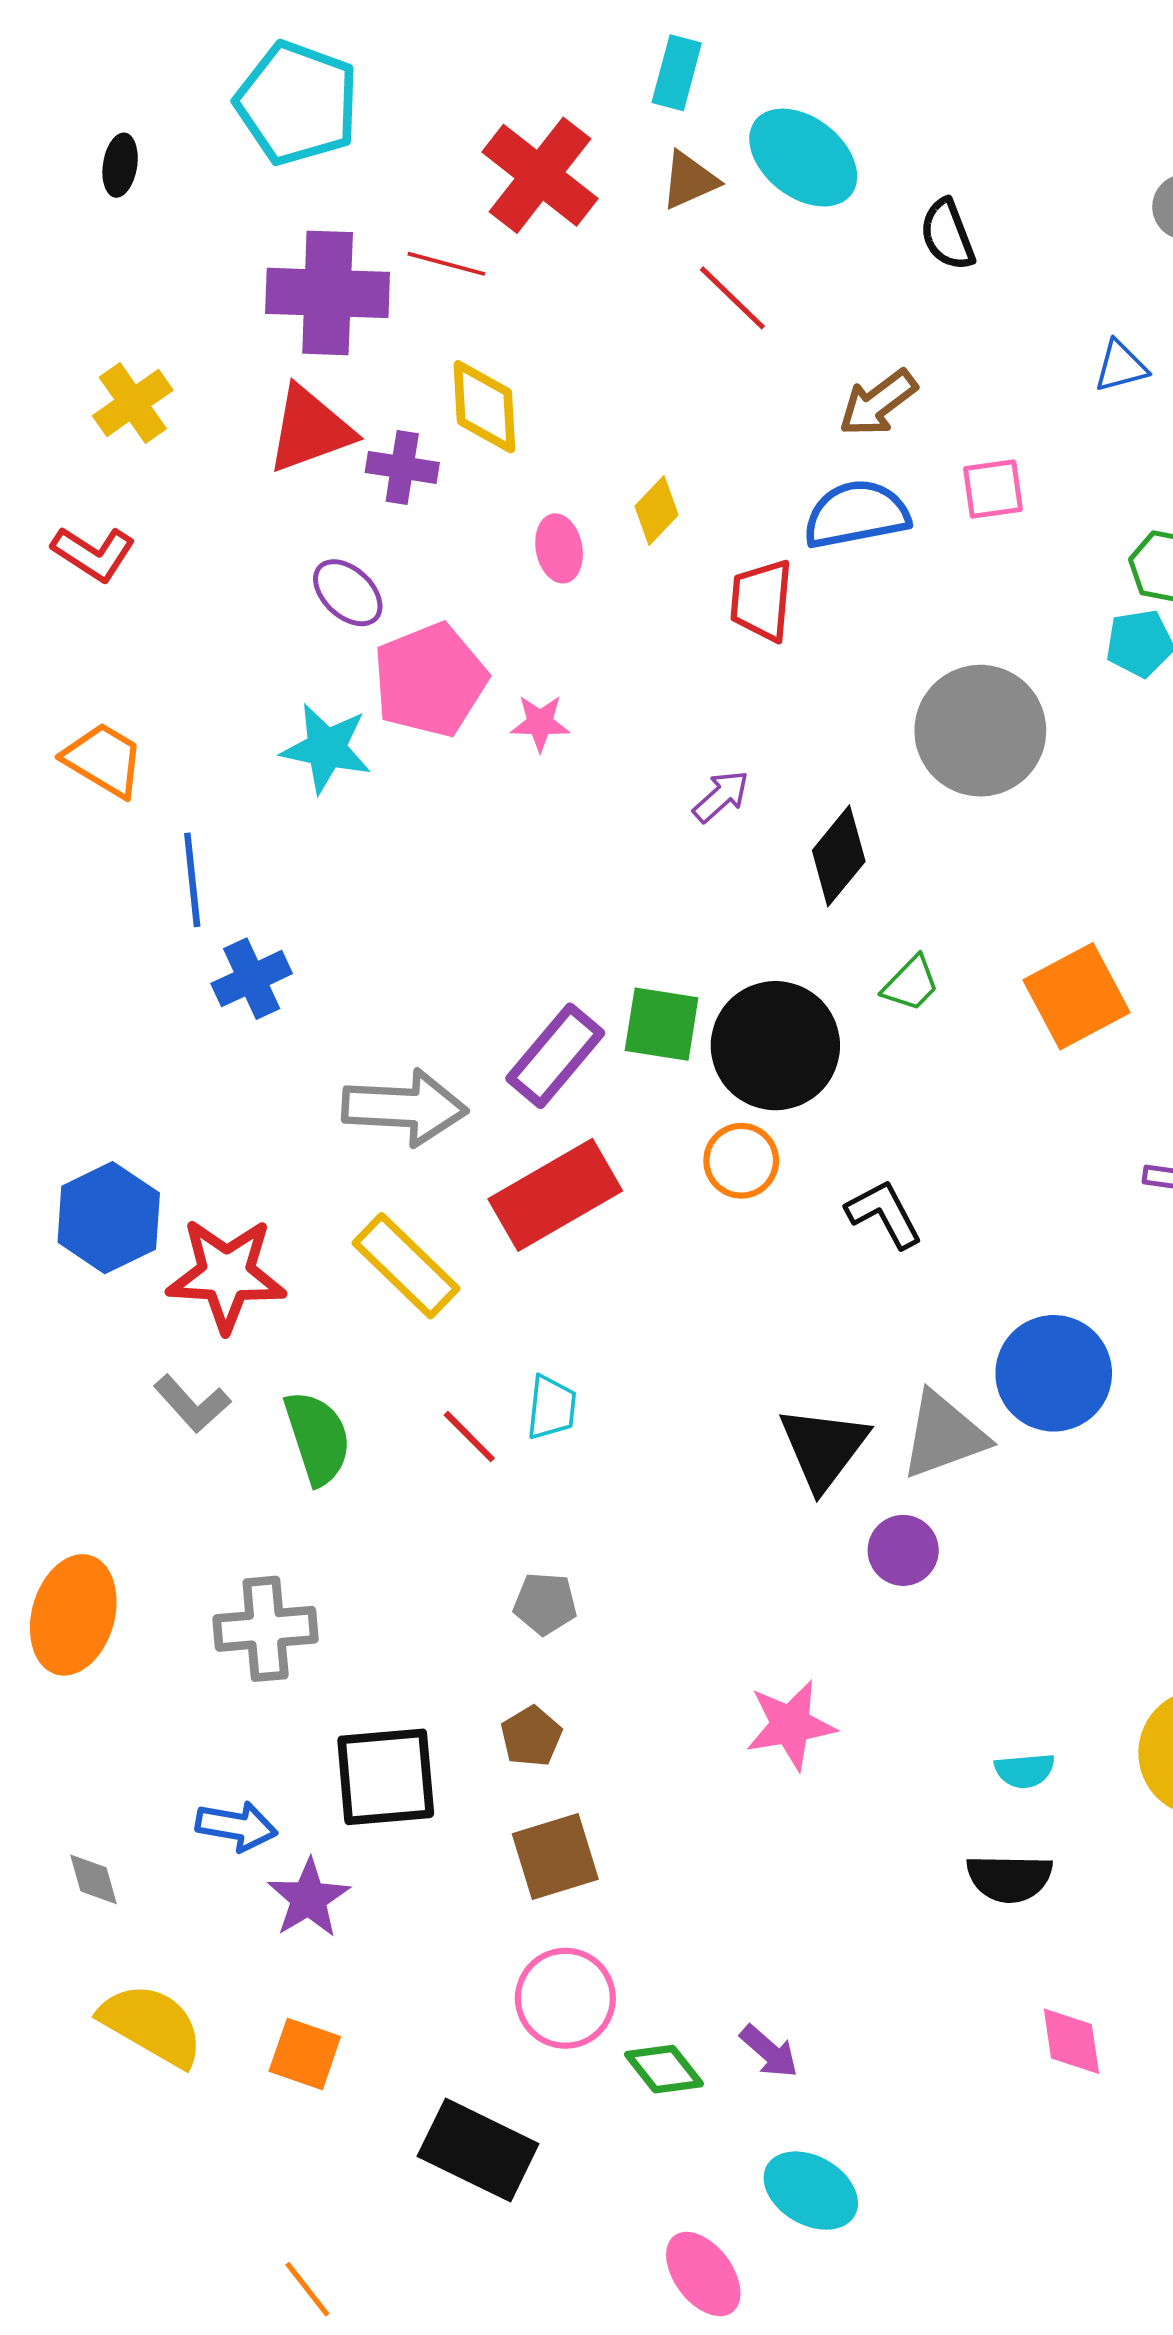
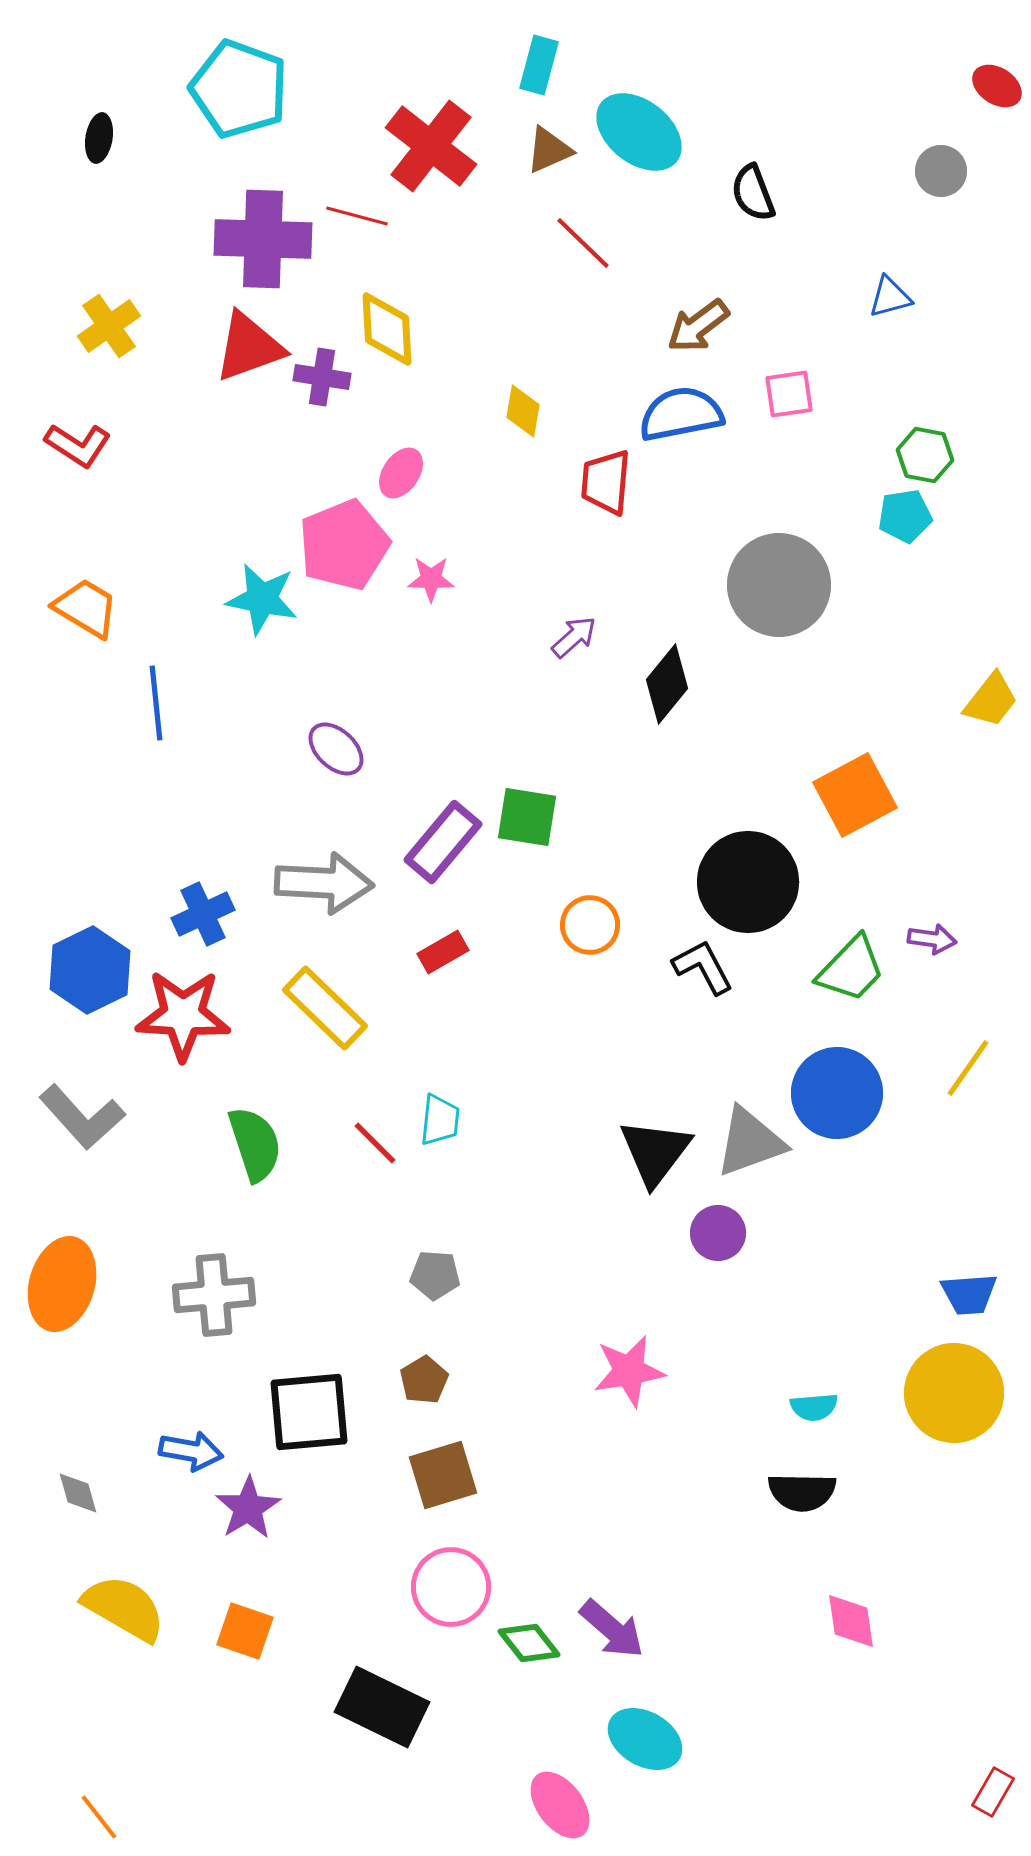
yellow diamond: (656, 510) -> (523, 411), turned -34
pink ellipse: (559, 548) -> (401, 473), moved, turned 45
purple ellipse: (348, 593) -> (336, 749), moved
blue cross: (252, 979) -> (203, 914), moved
green trapezoid: (911, 984) -> (851, 969), moved, size x1.5
black circle: (775, 1046) -> (748, 882), moved
red rectangle: (555, 1195) -> (443, 952), size x0.5
gray L-shape: (192, 1404) -> (82, 1117), moved, size x1.4
purple arrow: (769, 2051) -> (612, 1629), size x1.4
orange line: (307, 2289) -> (99, 1817), moved

